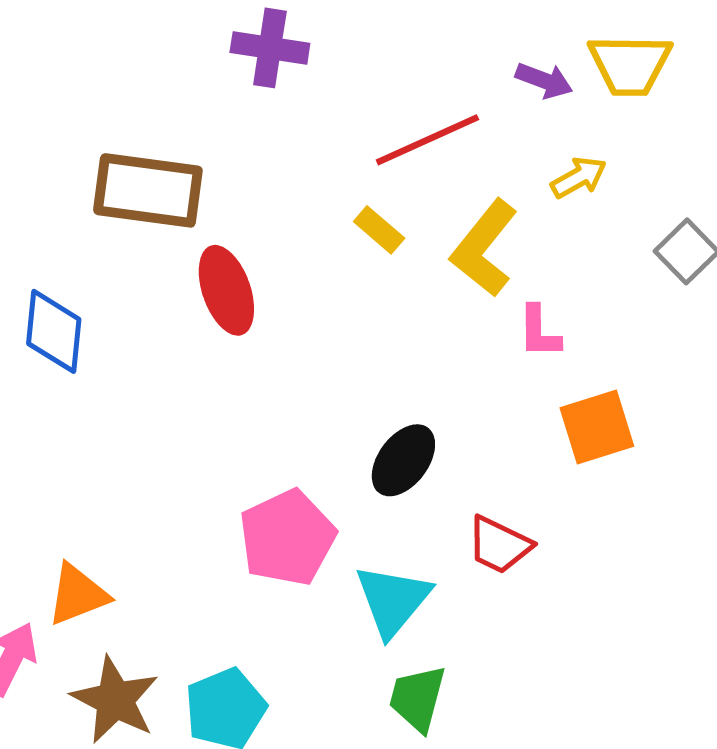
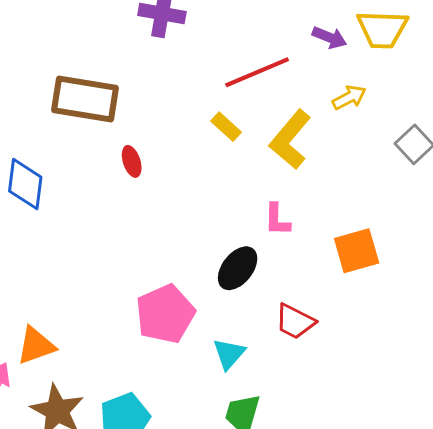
red ellipse: (226, 290) -> (132, 161), size x0.6
pink L-shape: (539, 332) -> (277, 220), moved
cyan triangle: (393, 600) -> (229, 354), size x0.7

